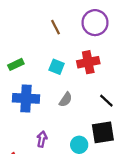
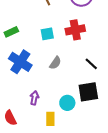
cyan square: (57, 67) -> (47, 34), turned -32
blue cross: (26, 98) -> (20, 62), turned 30

